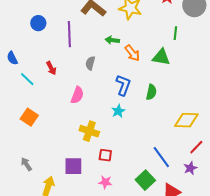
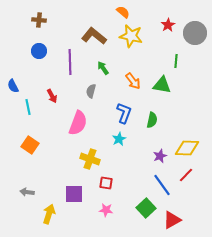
green arrow: (112, 40) -> (103, 68), moved, turned 48
cyan line: (27, 79) -> (28, 107), turned 35
pink semicircle: (77, 95) -> (78, 123), size x1.4
red line: (196, 147) -> (186, 175), moved
gray arrow: (26, 164) -> (27, 192), turned -48
purple star: (190, 168) -> (160, 156), moved

